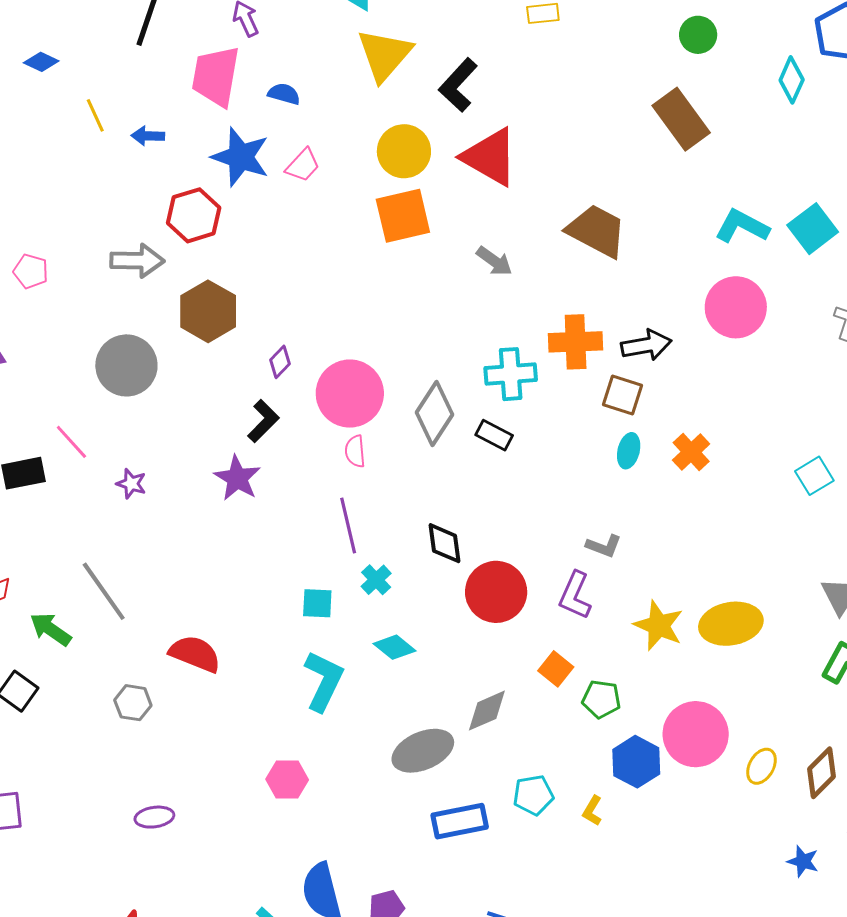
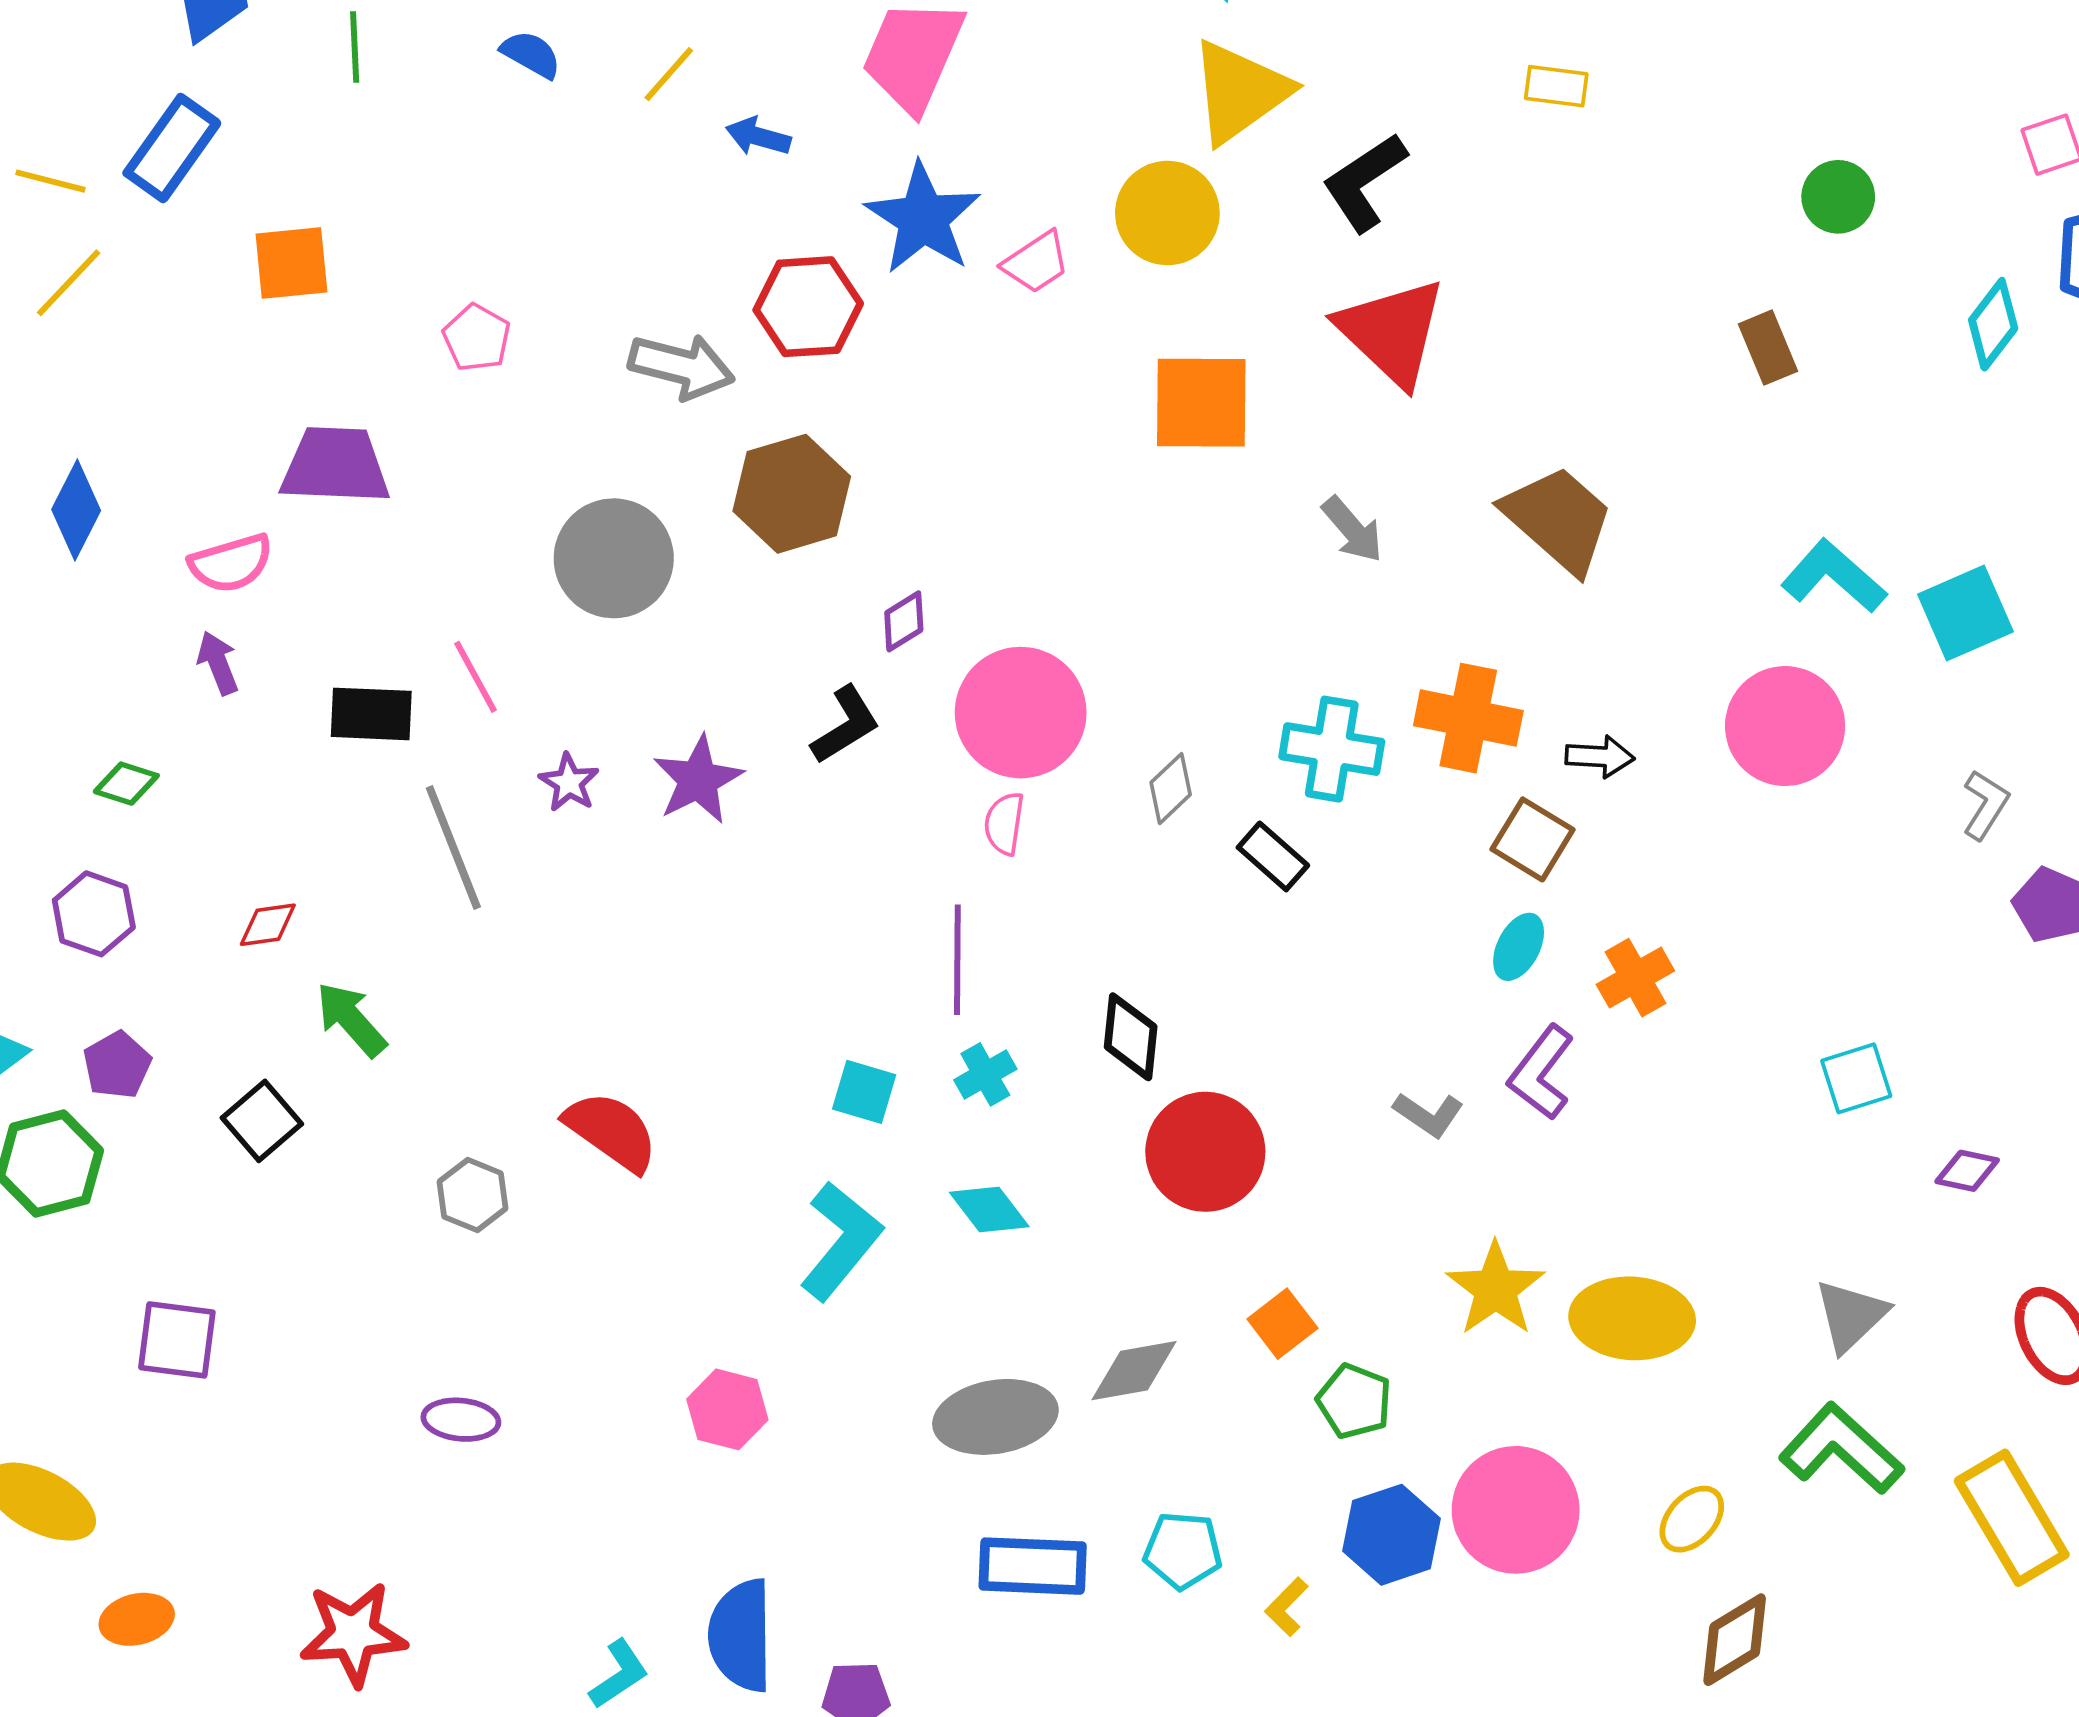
blue semicircle: (284, 94) -> (531, 54), moved
yellow line: (95, 115) -> (669, 74), turned 52
brown rectangle: (681, 119) -> (1768, 348), size x0.6
yellow circle: (404, 151) -> (1167, 213), moved
black arrow: (646, 345) -> (1600, 757), size x0.7
gray diamond: (434, 413) -> (1171, 789), size x0.6
purple star: (237, 478) -> (698, 780), moved
gray line: (104, 591) -> (453, 847), moved
purple L-shape: (575, 595) -> (1541, 1073), moved
yellow ellipse: (761, 766) -> (1692, 1519), moved

